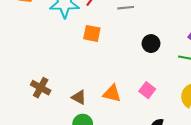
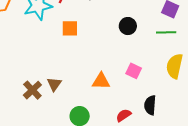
brown cross: (41, 88) -> (32, 90), turned 30
brown triangle: (79, 97) -> (54, 84), moved, turned 49

